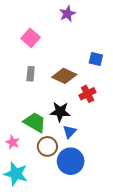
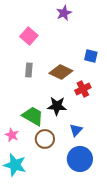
blue triangle: (70, 132) -> (76, 130), moved
blue circle: (71, 161) -> (80, 159), moved

